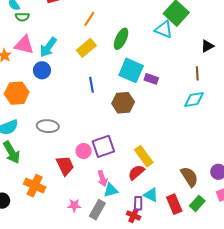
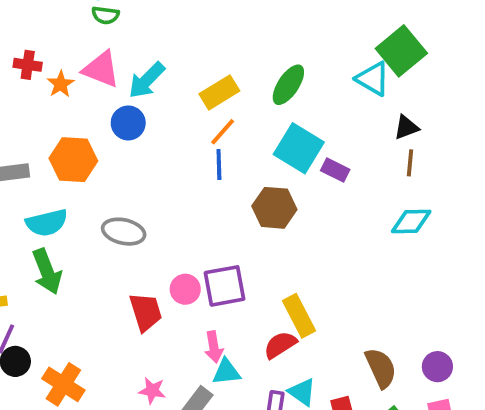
orange line: (89, 19) -> (223, 132), moved
black triangle: (207, 46) -> (406, 127), moved
brown line: (197, 73) -> (410, 163), moved
orange cross: (35, 186) -> (63, 384), moved

